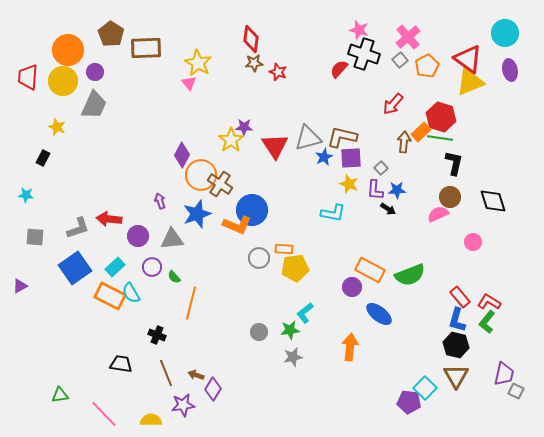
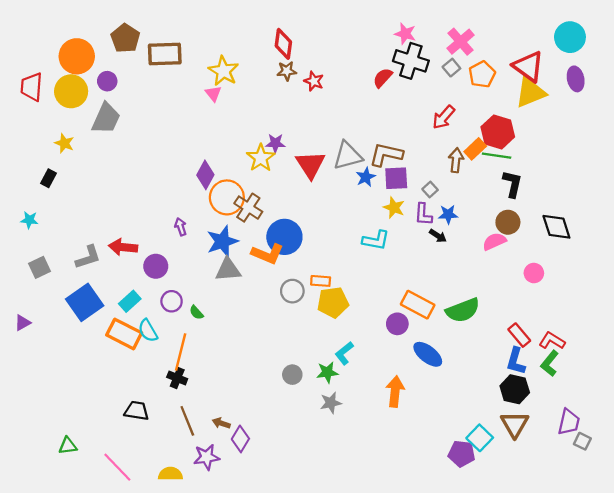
gray square: (35, 237) -> (39, 267), turned -30
gray triangle: (172, 239) -> (228, 270), moved
orange line: (191, 303) -> (181, 352), moved

